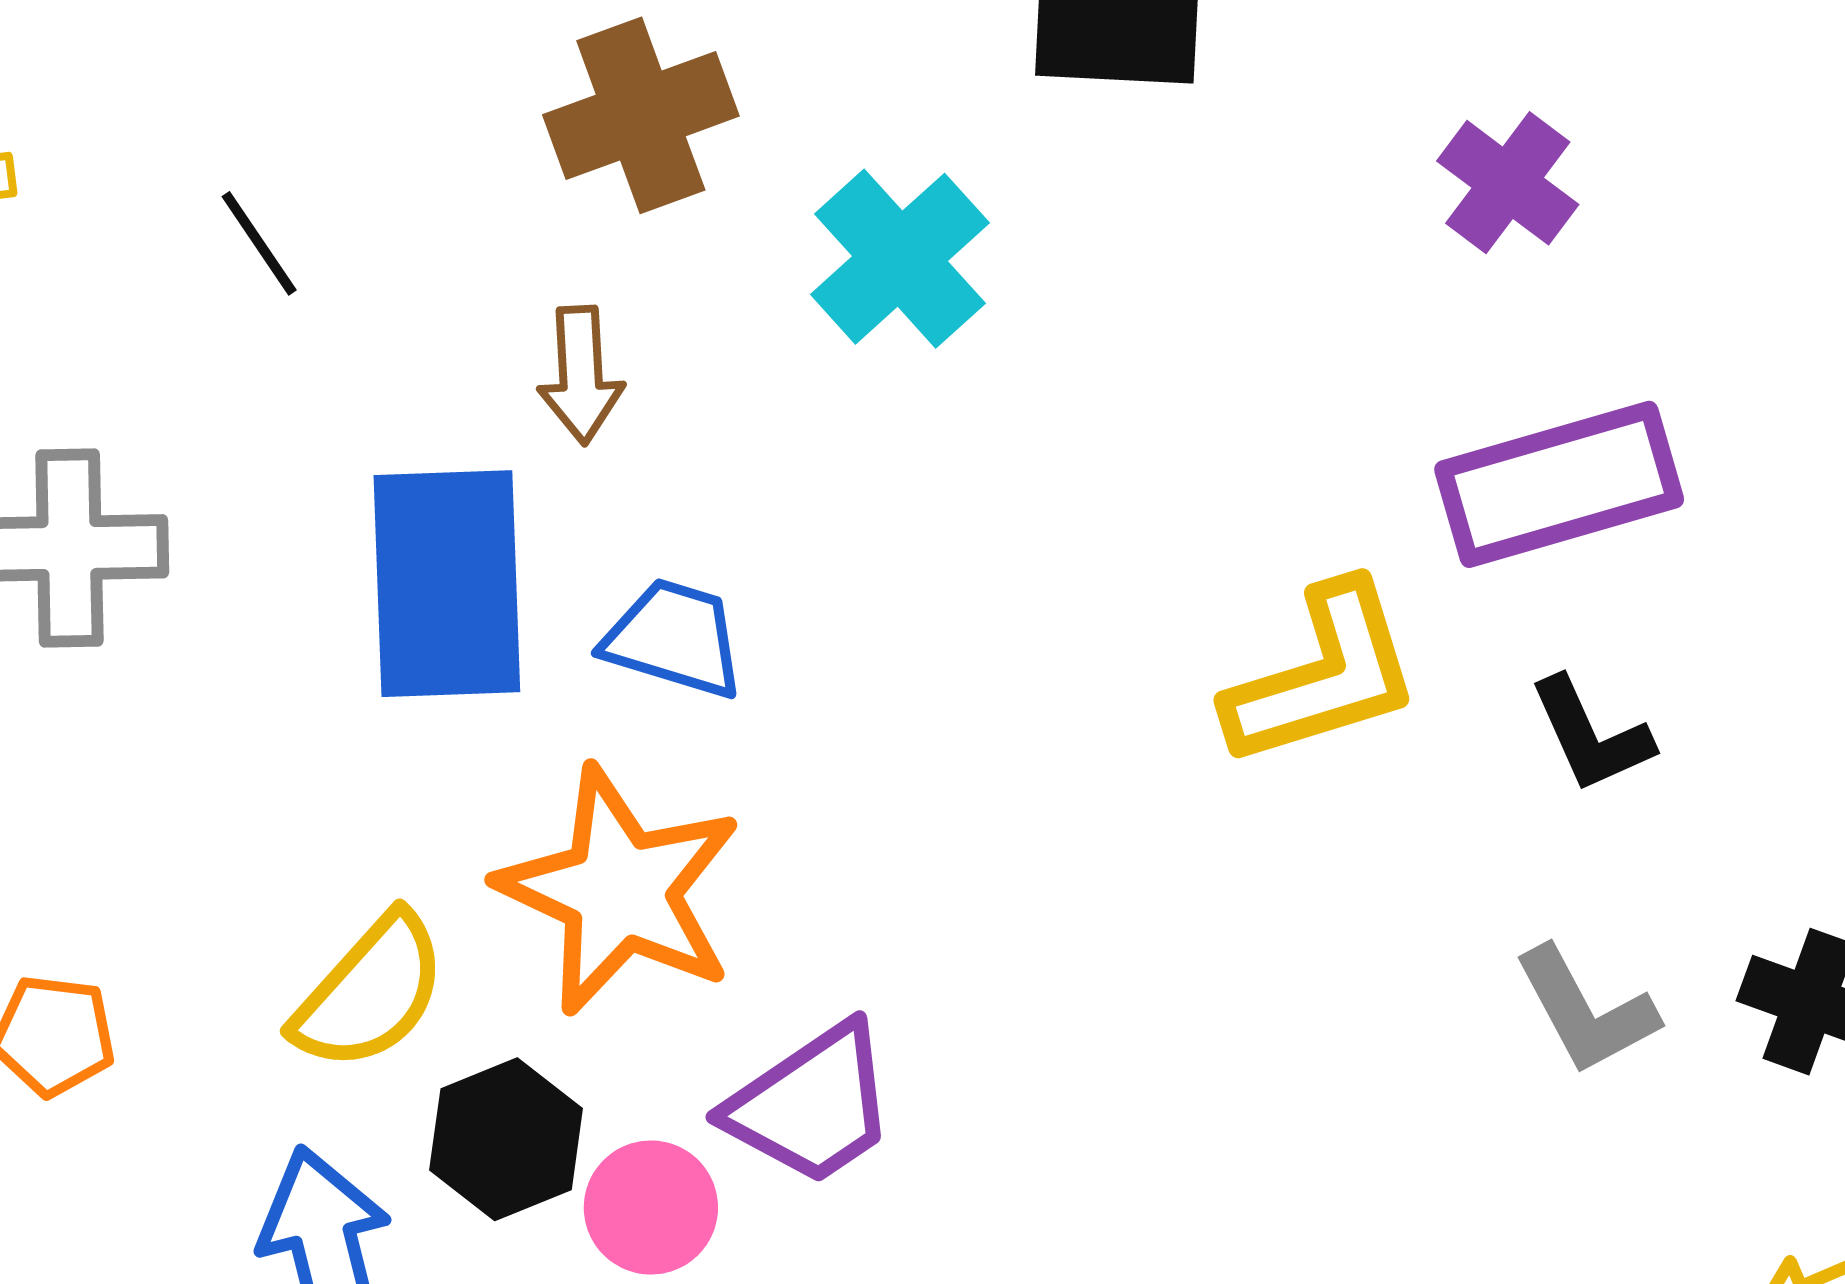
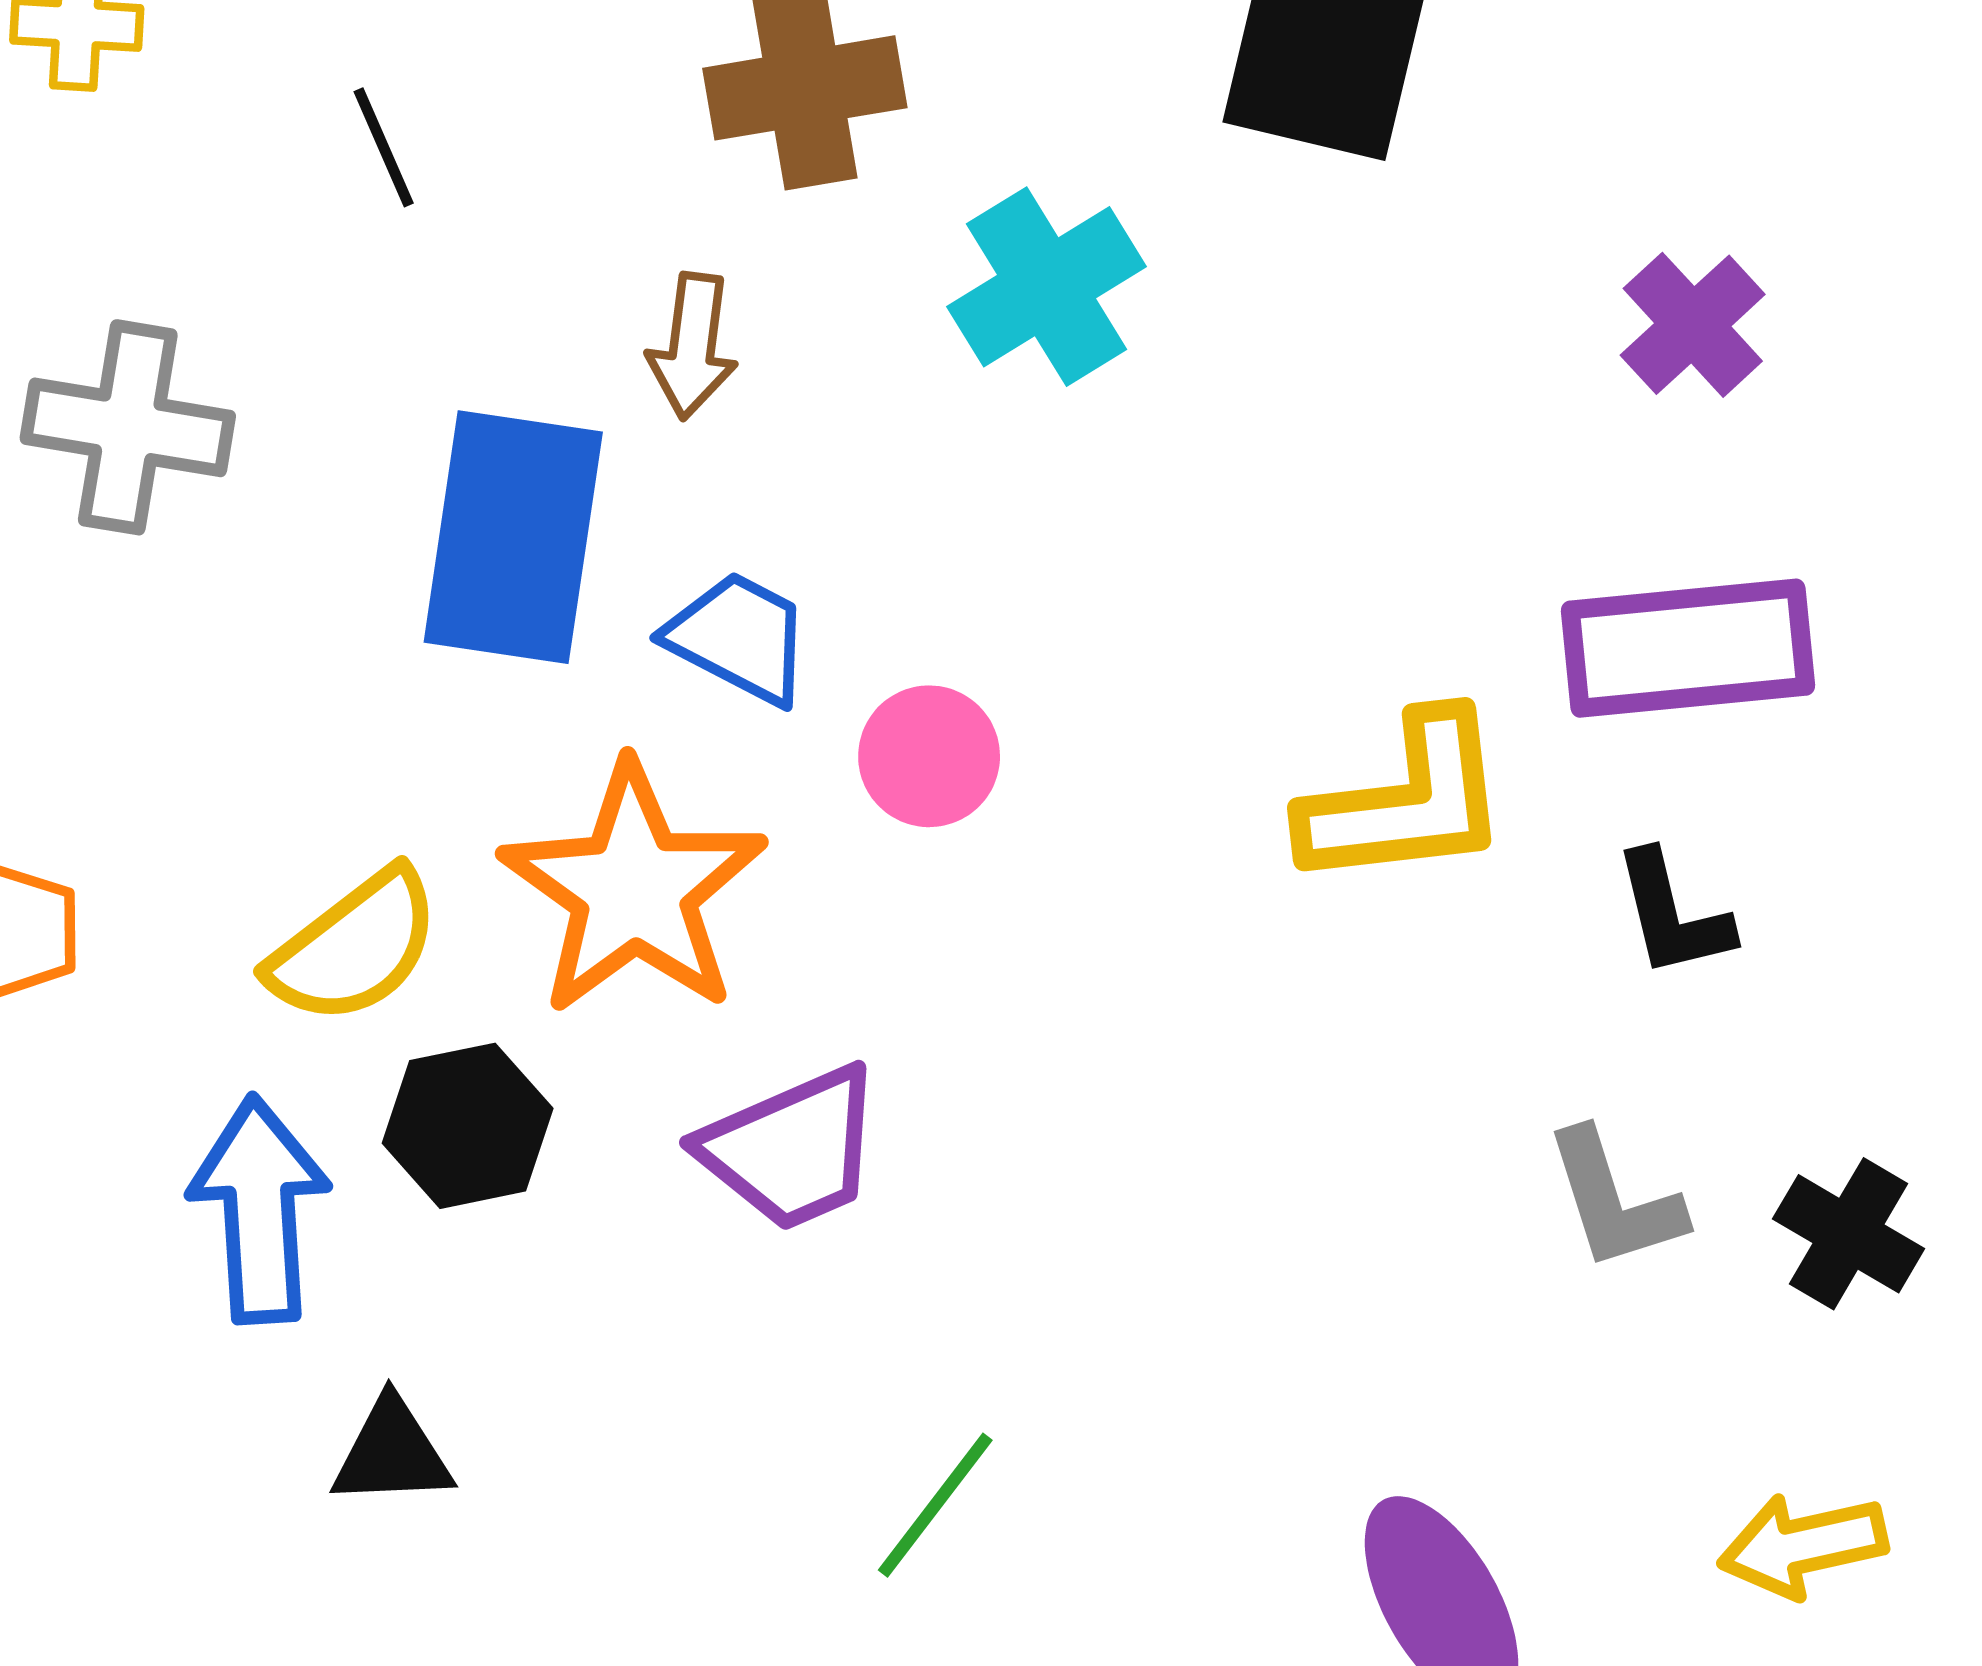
pink circle: (651, 1208) -> (929, 756), moved

